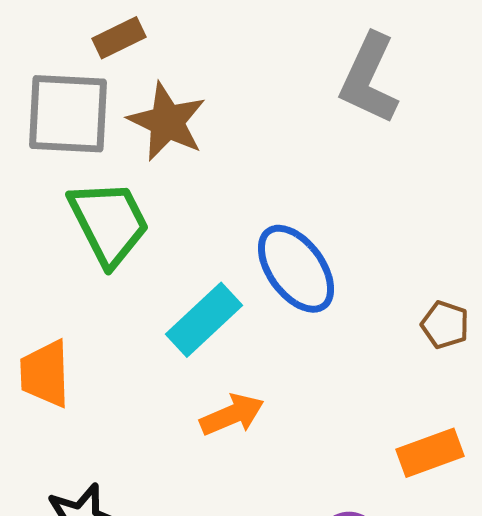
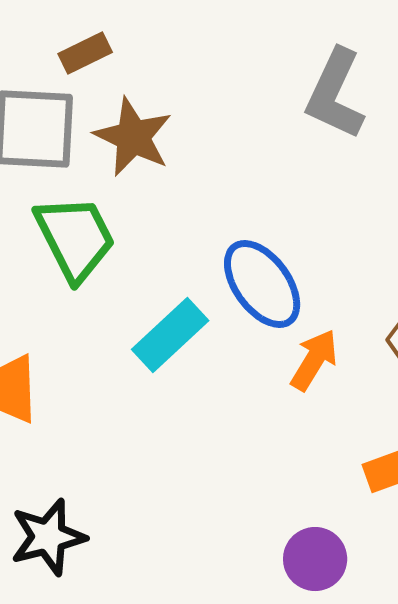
orange arrow: (232, 415) -> (314, 360), moved, turned -36

